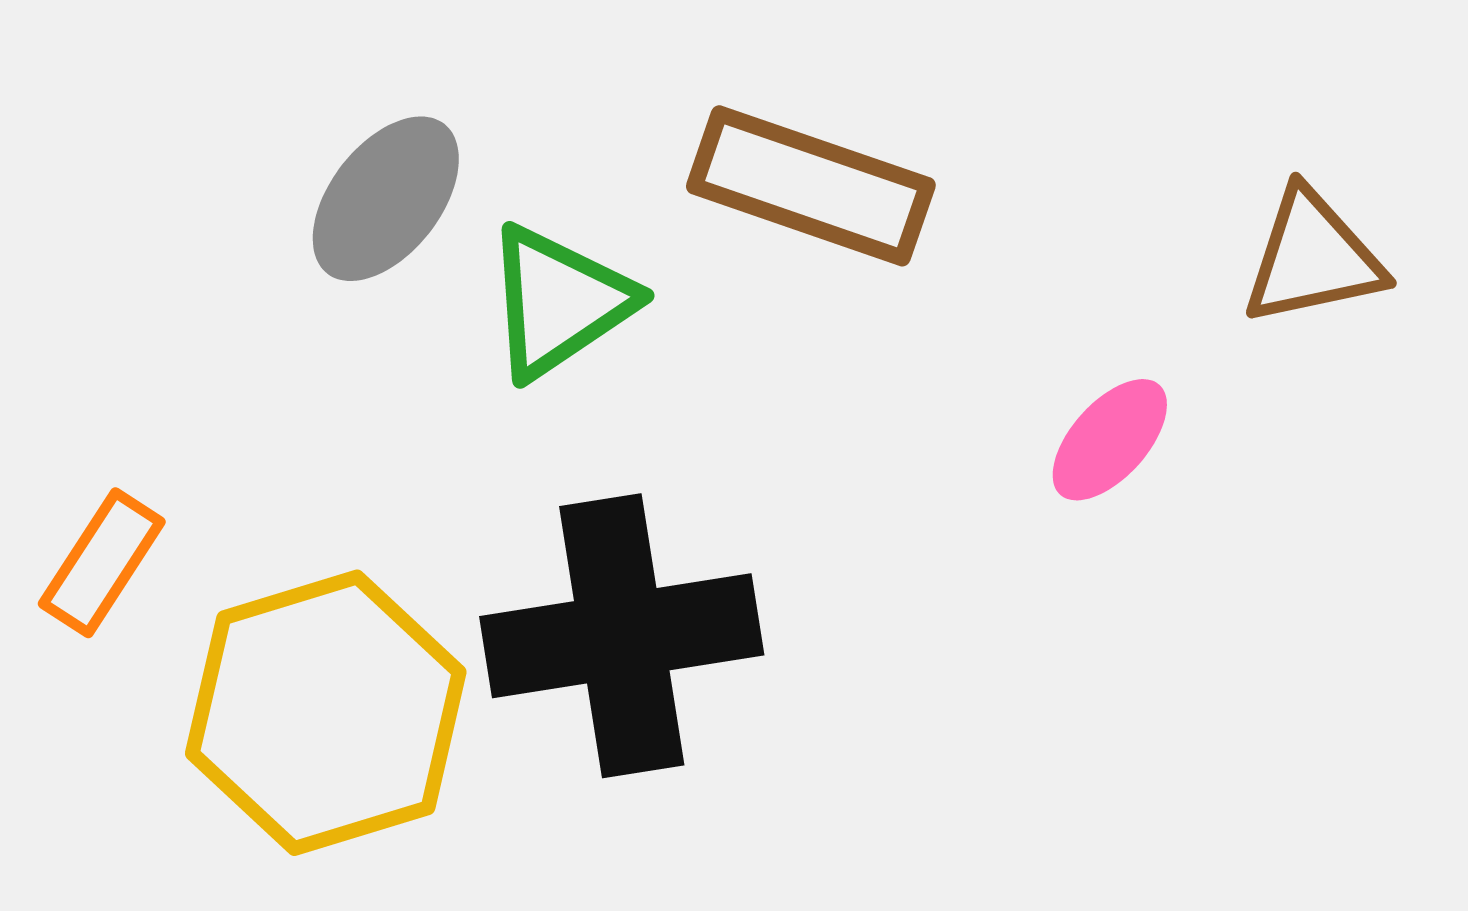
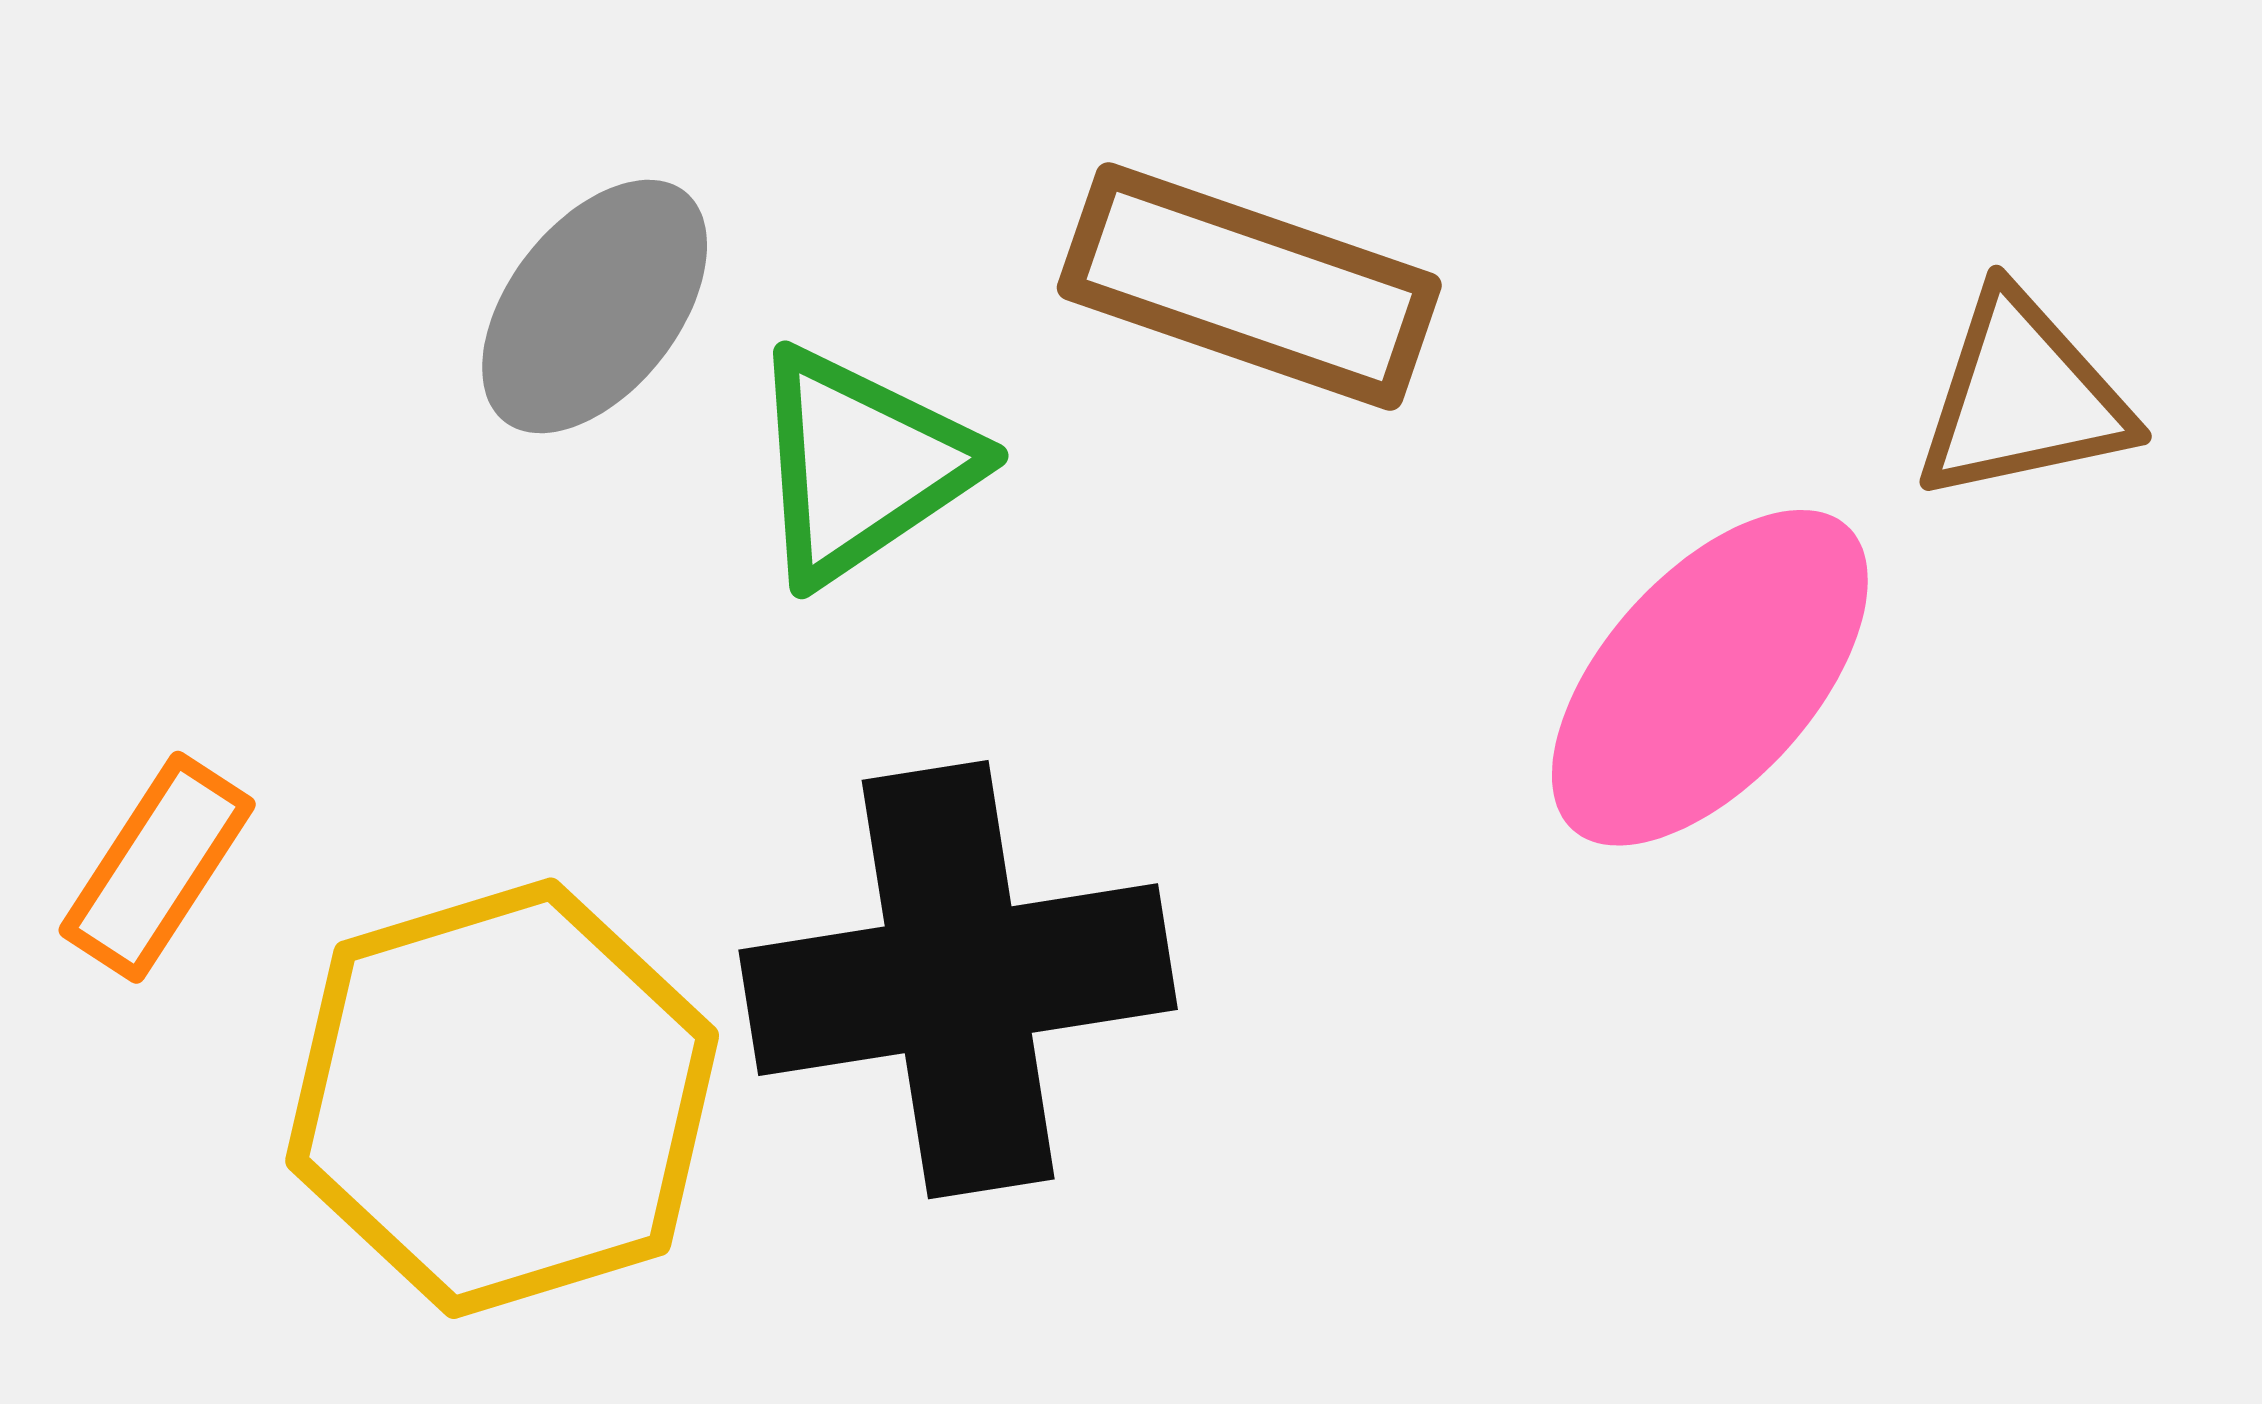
pink ellipse: (1110, 440) -> (1710, 678), size x1.8

